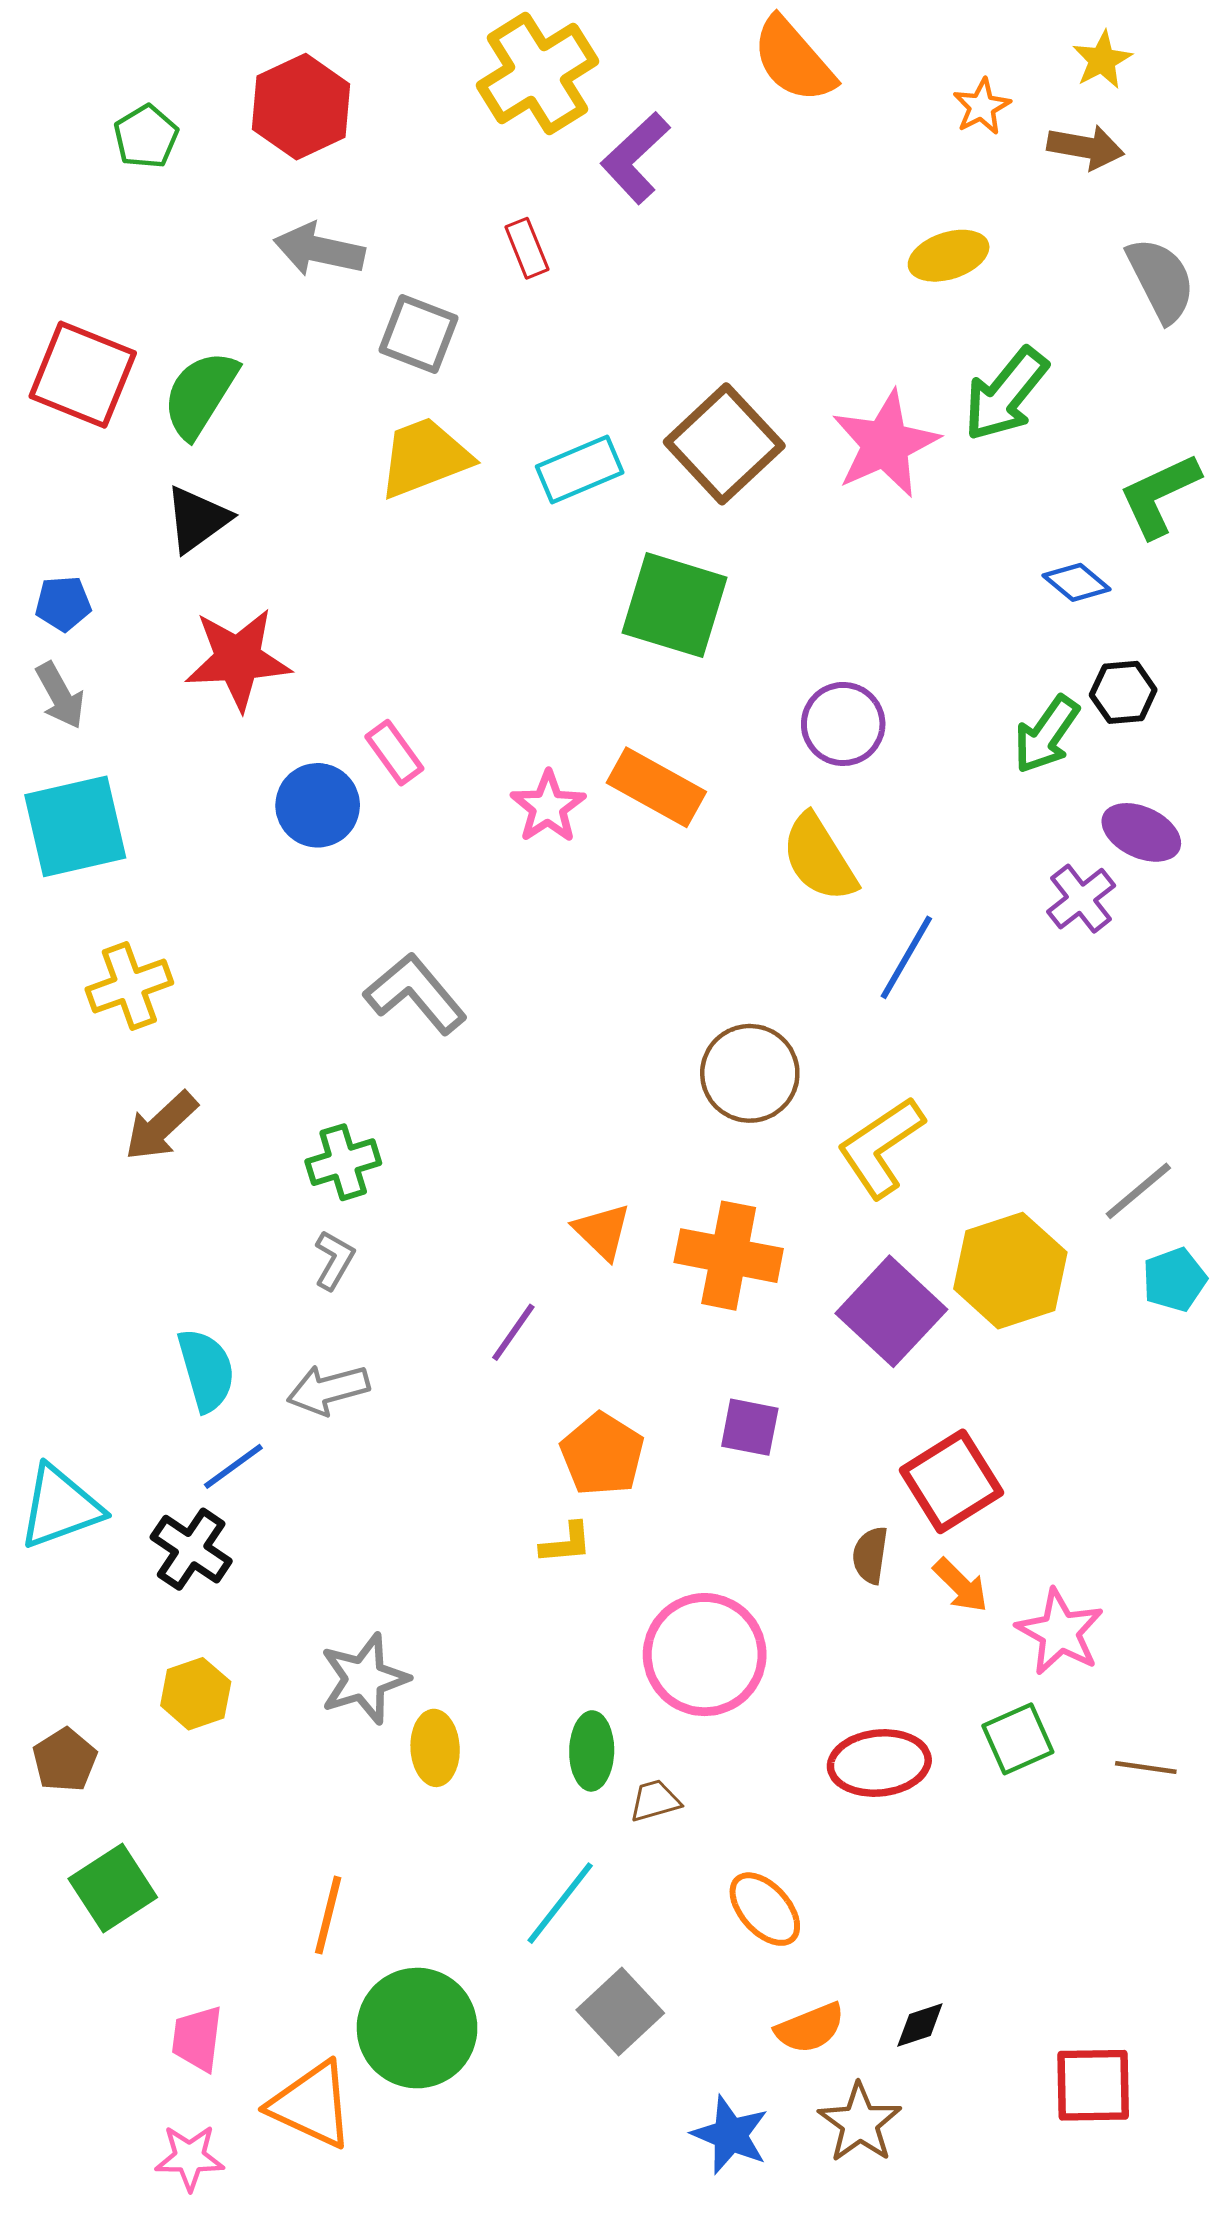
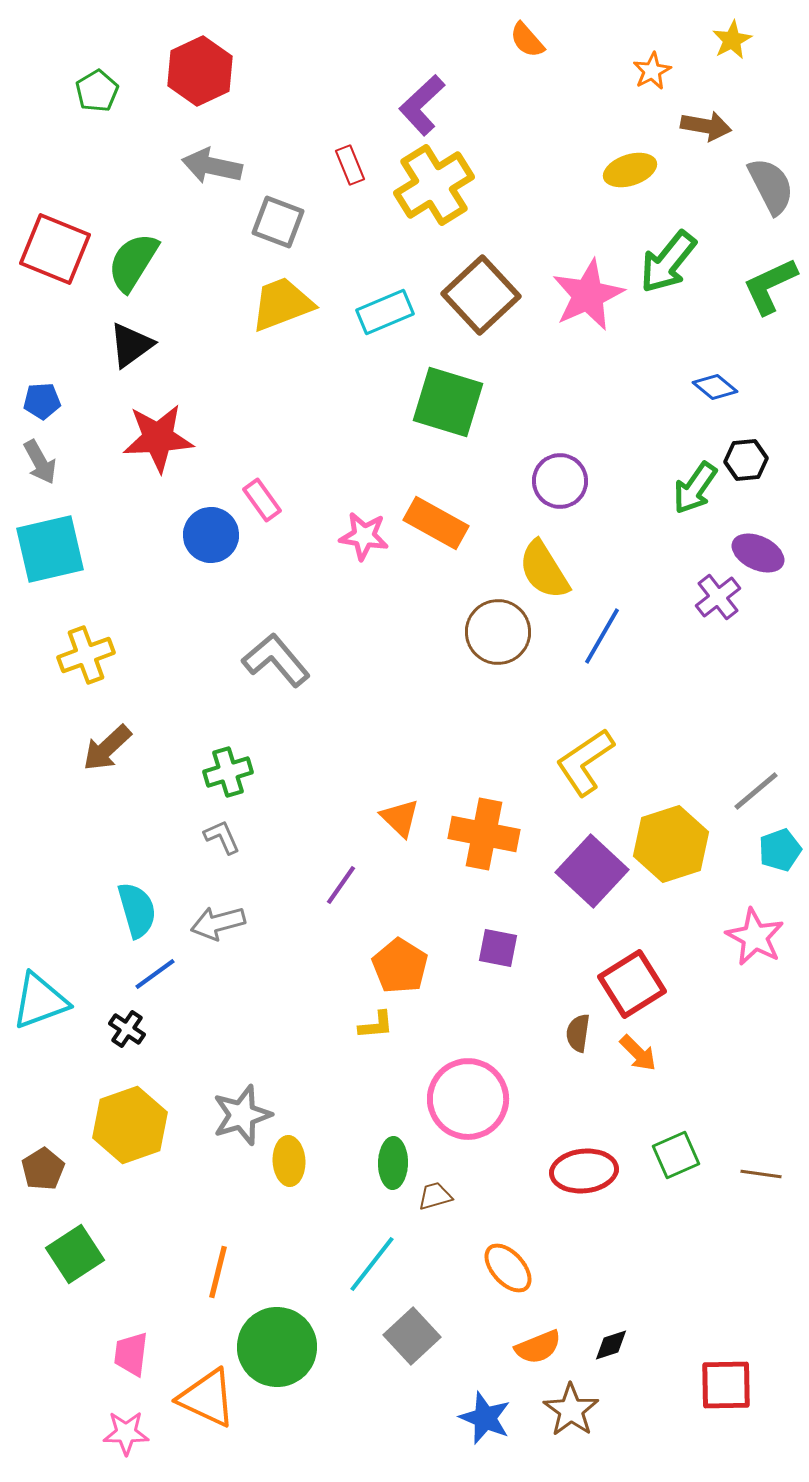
orange semicircle: (793, 60) -> (527, 40), size x0.6
yellow cross: (537, 73) -> (434, 185), moved
brown arrow: (1086, 147) -> (706, 126), moved
green L-shape: (1159, 495) -> (770, 286), moved
pink star: (548, 807) -> (364, 536), turned -30
brown circle: (750, 1073) -> (498, 632), moved
gray L-shape: (334, 1260) -> (222, 837), turned -54
black cross: (191, 1549) -> (127, 1029), size x0.7
pink star: (1060, 1632) -> (755, 937), moved
yellow hexagon: (196, 1694) -> (130, 1125), size x1.6

